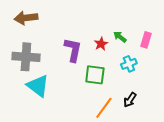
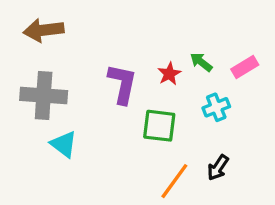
pink rectangle: (146, 40) -> (245, 67), turned 42
cyan triangle: (38, 86) -> (64, 144), size x0.7

